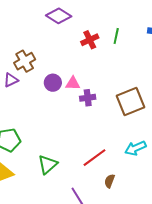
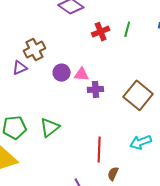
brown square: (131, 102) -> (138, 95), turned -32
red line: (94, 158) -> (99, 150), turned -55
green triangle: (48, 165) -> (50, 127), moved

